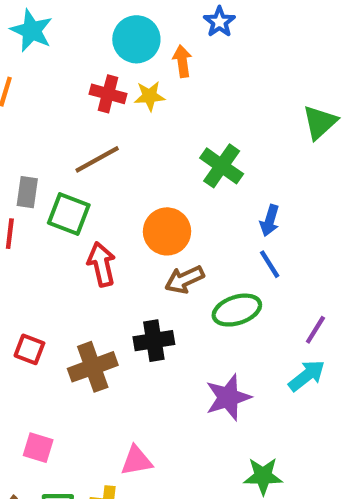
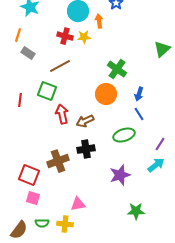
gray rectangle: (27, 192) -> (28, 53), moved, turned -64
orange circle: (167, 231) -> (106, 94), moved
brown arrow: (184, 279) -> (85, 121), moved
red square: (29, 349) -> (29, 175), moved, size x1.5

